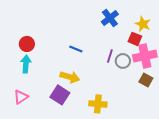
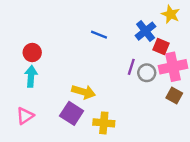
blue cross: (110, 18) -> (146, 31), moved
yellow star: (143, 24) -> (171, 14), moved
blue line: (76, 49) -> (99, 35), moved
yellow cross: (98, 104) -> (104, 123), moved

